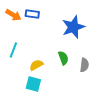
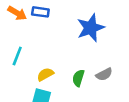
green semicircle: (63, 58) -> (78, 78), moved, turned -144
gray semicircle: (84, 65) -> (104, 74), turned 56

